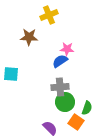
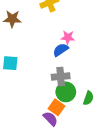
brown star: (29, 37) -> (12, 19), moved
orange square: (76, 122) -> (57, 107), moved

